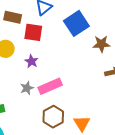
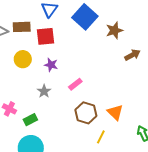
pink rectangle: (50, 86) -> (75, 84), size x0.6
gray star: (27, 88) -> (44, 91), moved

